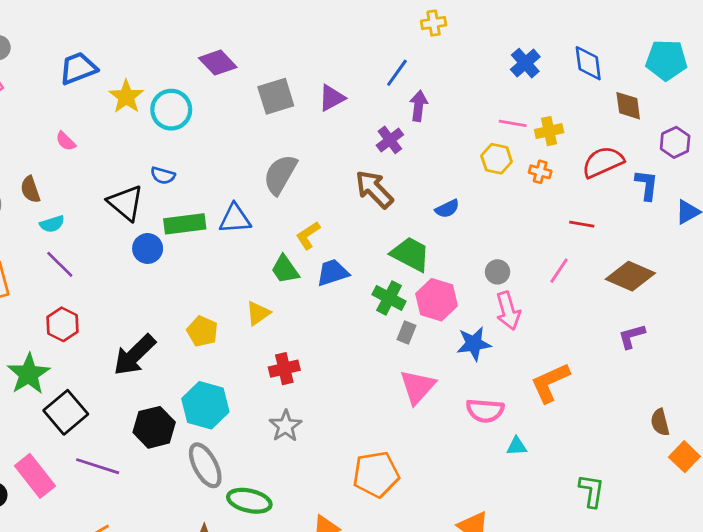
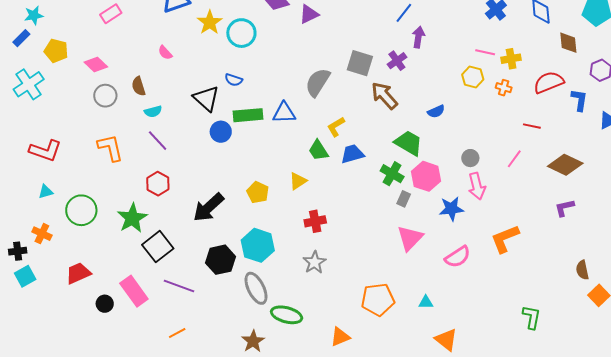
gray square: (276, 96) -> (360, 63), moved, turned 32
purple triangle: (332, 98) -> (309, 14), moved
pink semicircle: (485, 411) -> (458, 257), turned -40
cyan triangle: (517, 446) -> (426, 302), moved

